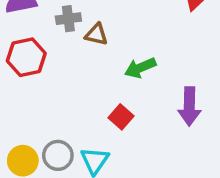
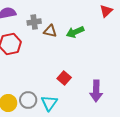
green arrow: (140, 68) -> (75, 32), moved
purple arrow: (189, 106) -> (96, 91), moved

